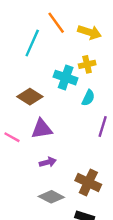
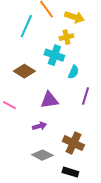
yellow cross: (87, 64) -> (66, 37), moved
purple triangle: (42, 129) -> (49, 100), moved

